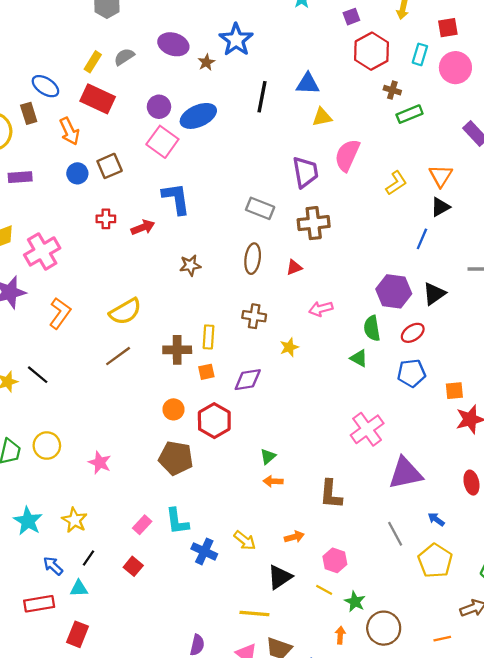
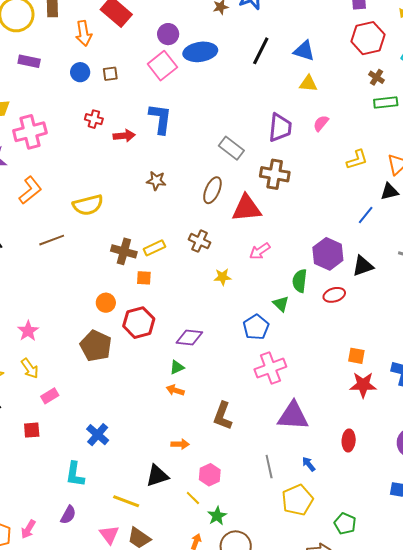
pink semicircle: (347, 155) -> (321, 123), size x0.6
brown square: (110, 166) -> (110, 74), size x0.7
red triangle: (294, 267) -> (247, 208), size x2.0
pink arrow: (321, 309) -> (260, 251), turned -35
yellow rectangle: (209, 337) -> (154, 248), turned 45
brown line: (118, 356) -> (52, 240), moved
blue pentagon: (411, 373) -> (256, 327), moved, turned 30
purple diamond: (248, 380) -> (189, 338), moved
cyan L-shape: (177, 521) -> (75, 474), moved
yellow arrow: (245, 540) -> (30, 368), moved
red square: (133, 566) -> (32, 430), turned 30

